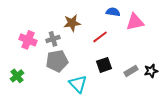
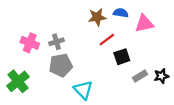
brown star: (72, 23) -> (97, 17), moved
black square: (104, 65) -> (122, 57), moved
green cross: (17, 76) -> (18, 81), size x1.5

